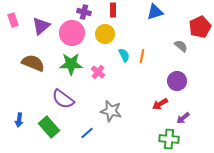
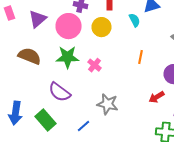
cyan semicircle: (124, 55) -> (134, 20), moved
orange line: (142, 56) -> (140, 57), moved
blue arrow: (19, 120) -> (16, 113), size x1.6

